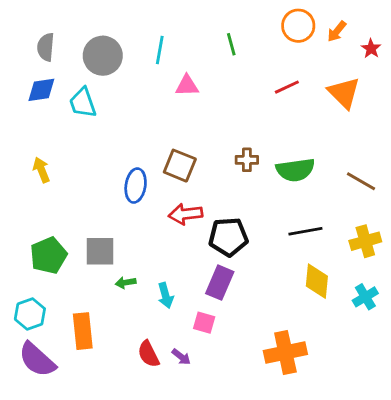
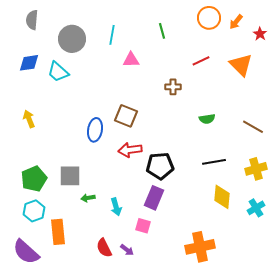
gray semicircle: (46, 47) -> (32, 20), moved
cyan trapezoid: (83, 103) -> (58, 72), turned -30
brown cross: (247, 160) -> (173, 87), moved
green semicircle: (295, 170) -> (207, 119), size x0.6
cyan hexagon: (30, 314) -> (34, 211), moved

